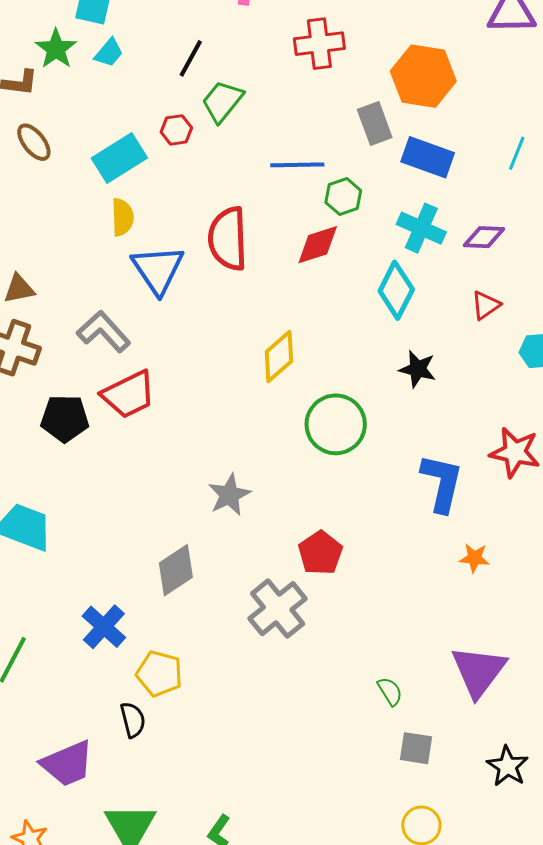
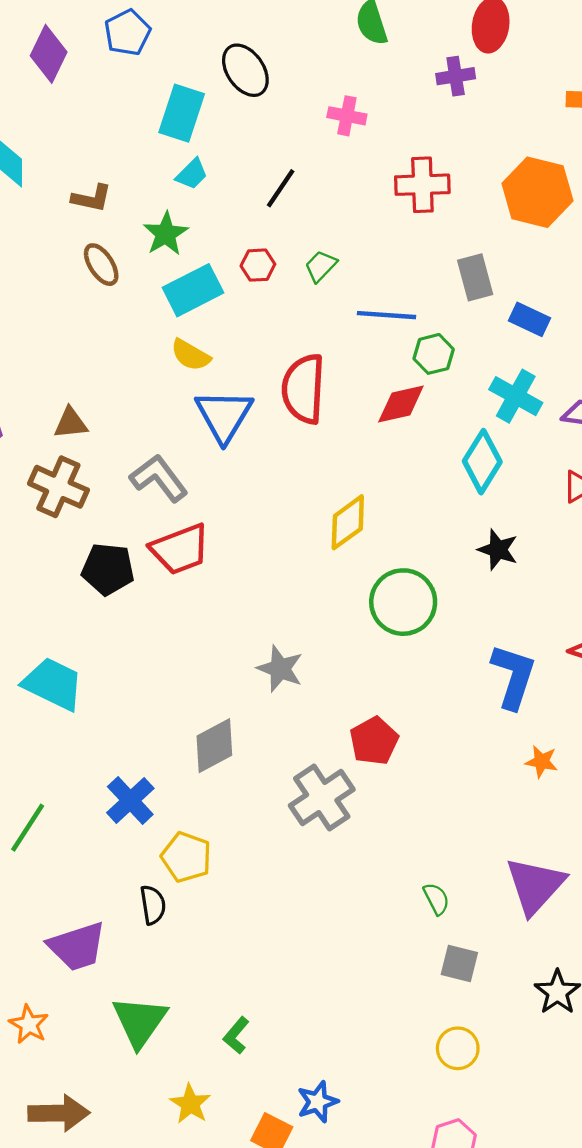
green star: (56, 49) -> (166, 234), moved
orange hexagon: (423, 76) -> (537, 192), moved
green trapezoid: (222, 101) -> (321, 266), moved, size x0.7
blue rectangle: (428, 157) -> (530, 319), size x0.7
yellow semicircle: (122, 217) -> (191, 355), turned 117
gray star: (229, 495) -> (280, 669), turned -30

